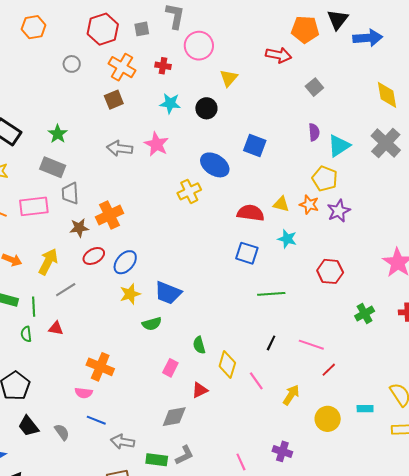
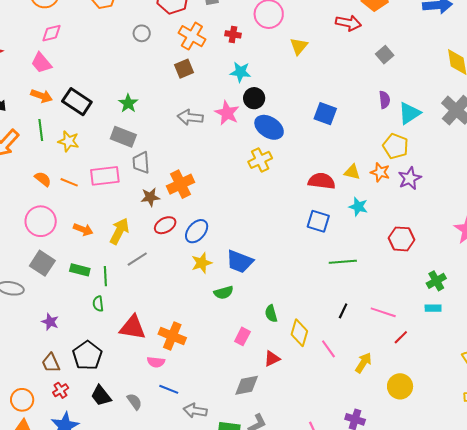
black circle: (206, 108) -> (254, 98), moved
blue ellipse: (215, 165) -> (269, 127), moved
red triangle: (56, 328) -> (133, 328), moved, size x1.8
cyan rectangle: (365, 409) -> (433, 308), moved

